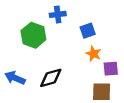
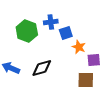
blue cross: (58, 14) -> (51, 22), moved
blue square: (88, 31) -> (66, 33), moved

